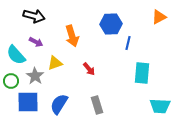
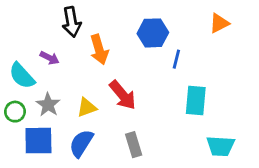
black arrow: (34, 16) -> (72, 22), moved, turned 65
yellow triangle: (55, 63) -> (87, 107), moved
red arrow: (89, 69) -> (123, 95), size x1.6

